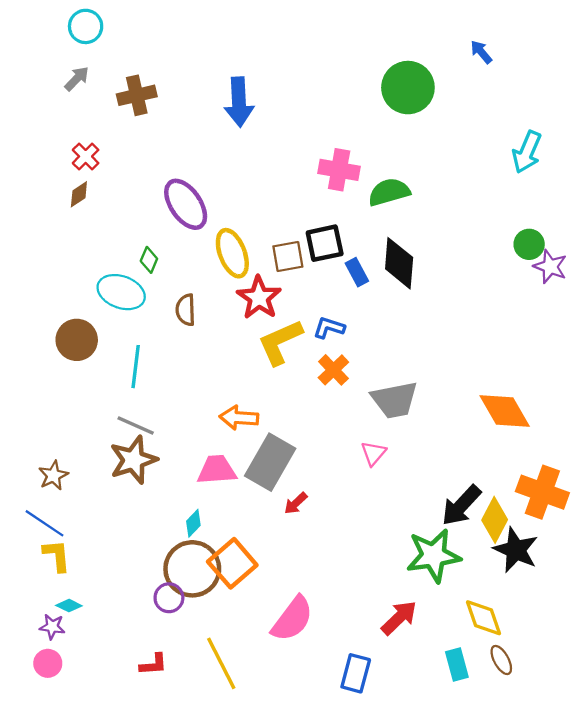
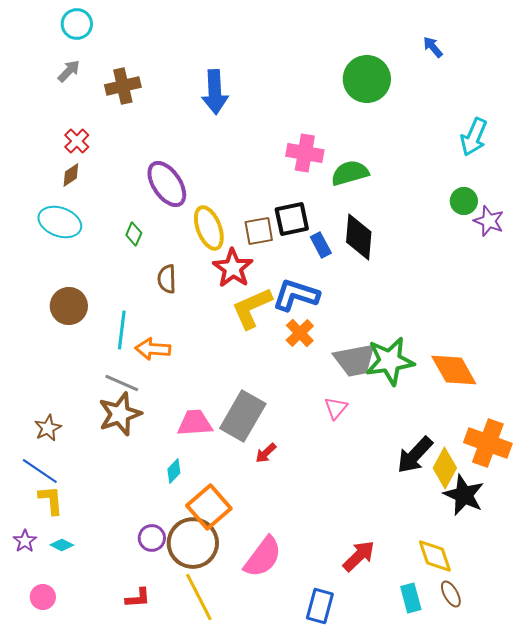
green circle: (529, 244) -> (464, 201), moved
purple star: (550, 267) -> (489, 221), moved
cyan ellipse: (121, 292) -> (60, 222), moved
blue L-shape: (329, 328) -> (296, 295), size x1.6
orange arrow: (239, 418) -> (153, 349), moved
green star: (433, 556) -> (390, 361), moved
brown circle: (192, 569) -> (193, 543), moved
purple star: (52, 627) -> (25, 541), moved, turned 30

